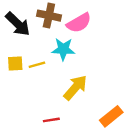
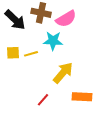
orange rectangle: (111, 116) -> (82, 97), moved, turned 42
red line: (51, 120) -> (43, 100), turned -40

